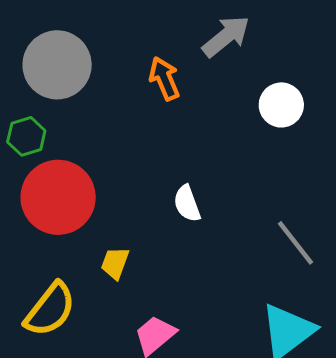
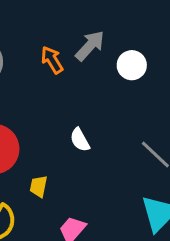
gray arrow: (226, 36) -> (90, 46), moved

